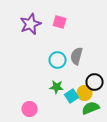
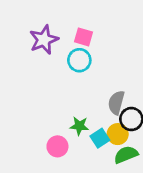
gray semicircle: (77, 56) -> (116, 103), moved
cyan circle: (58, 60) -> (79, 60), moved
pink circle: (30, 109) -> (57, 146), moved

